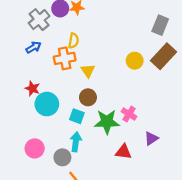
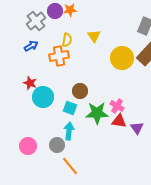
yellow circle: (135, 61) -> (122, 58), size x1.5
yellow triangle: (88, 71) -> (94, 36), moved
purple triangle: (151, 138) -> (137, 128), turned -32
pink circle: (35, 148) -> (28, 146), moved
red triangle: (124, 152) -> (119, 121), moved

